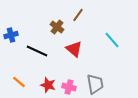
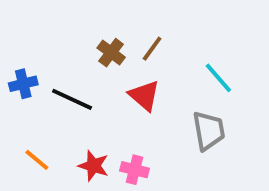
brown line: (78, 15) -> (152, 49), moved
blue cross: (11, 35) -> (23, 84), moved
gray trapezoid: (95, 84) -> (209, 131), moved

